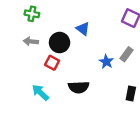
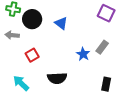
black circle: (60, 43) -> (32, 19), moved
red square: (52, 63) -> (32, 55), turned 32

